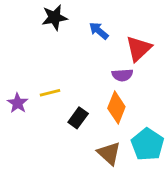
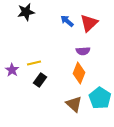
black star: (54, 17) -> (26, 12), moved
red triangle: (139, 48) -> (89, 23), moved
black rectangle: (78, 118) -> (40, 80), moved

